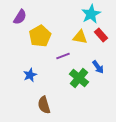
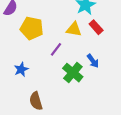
yellow pentagon: (40, 36) -> (32, 28), turned -30
purple line: (63, 56) -> (56, 49), turned -32

